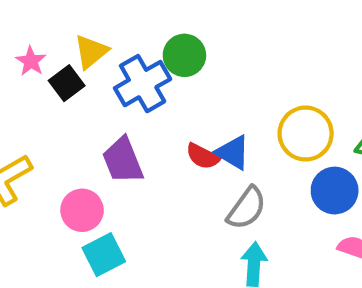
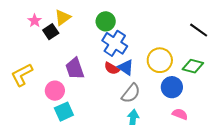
blue cross: (143, 84) -> (115, 43), moved, turned -30

